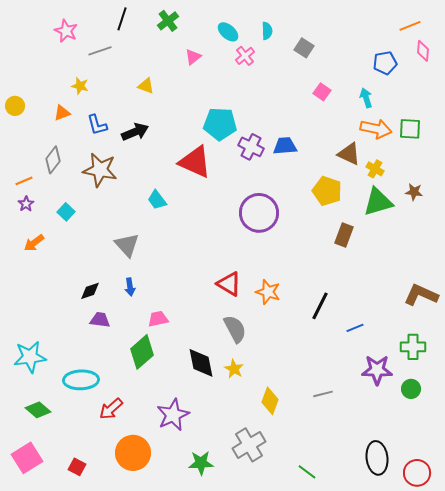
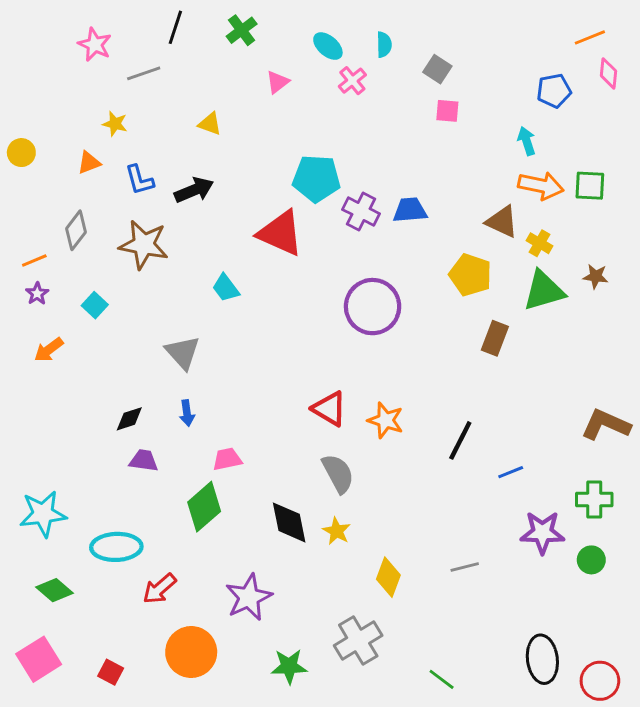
pink square: (322, 92) -> (447, 111), moved, turned -30

